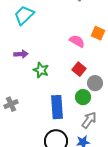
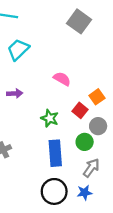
orange square: (98, 33) -> (97, 97), moved, turned 32
pink semicircle: (77, 41) -> (62, 79), moved
green star: (41, 70) -> (50, 118), moved

